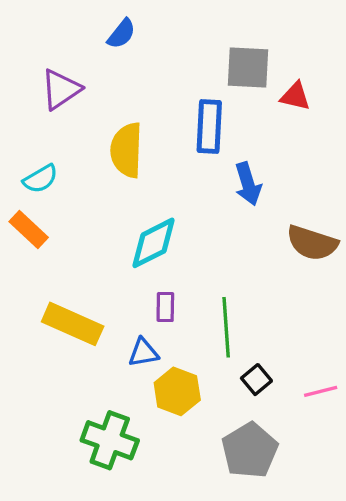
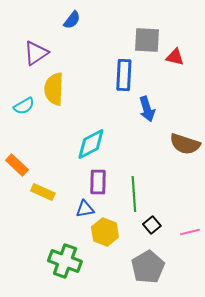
yellow semicircle: (127, 150) -> (54, 89), moved
orange rectangle: (29, 229) -> (17, 165), moved
purple rectangle: (165, 307) -> (98, 182), size x1.4
yellow rectangle: (73, 324) -> (43, 192), size x0.7

